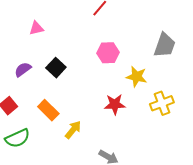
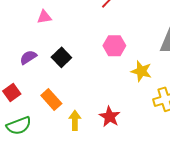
red star: (115, 104) -> (110, 117), moved, turned 30
yellow arrow: (73, 130) -> (75, 120), turned -42

